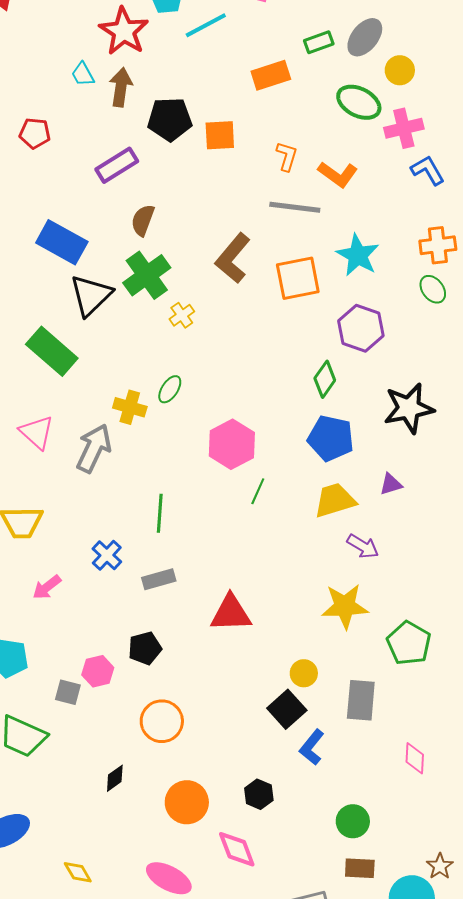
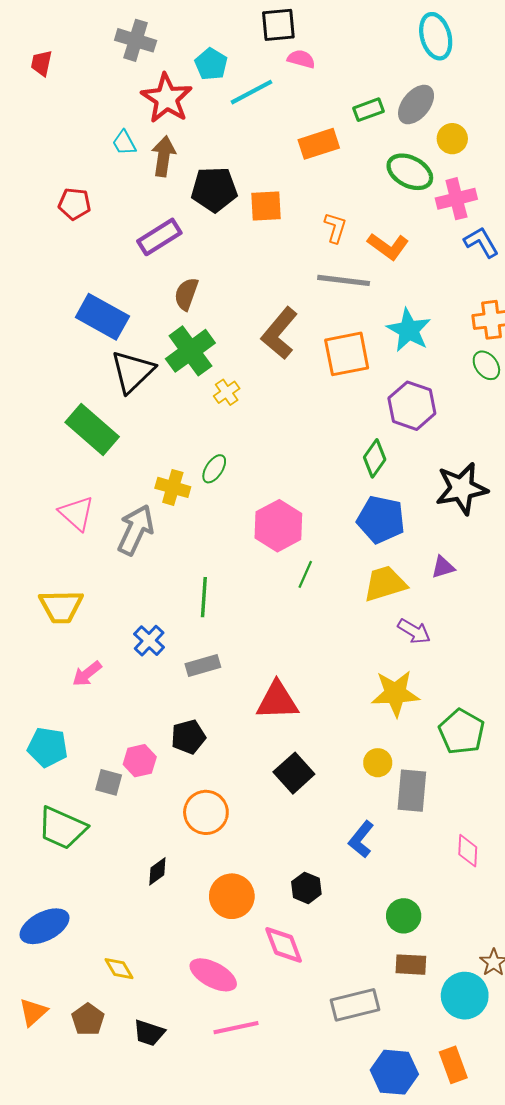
yellow circle: (304, 673) -> (378, 763), moved
black square: (287, 709) -> (294, 773), moved

